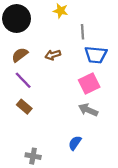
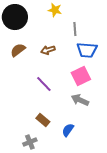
purple line: (23, 80) -> (44, 84), moved
brown rectangle: (24, 107) -> (43, 120), moved
gray cross: (33, 156) -> (30, 142), turned -32

